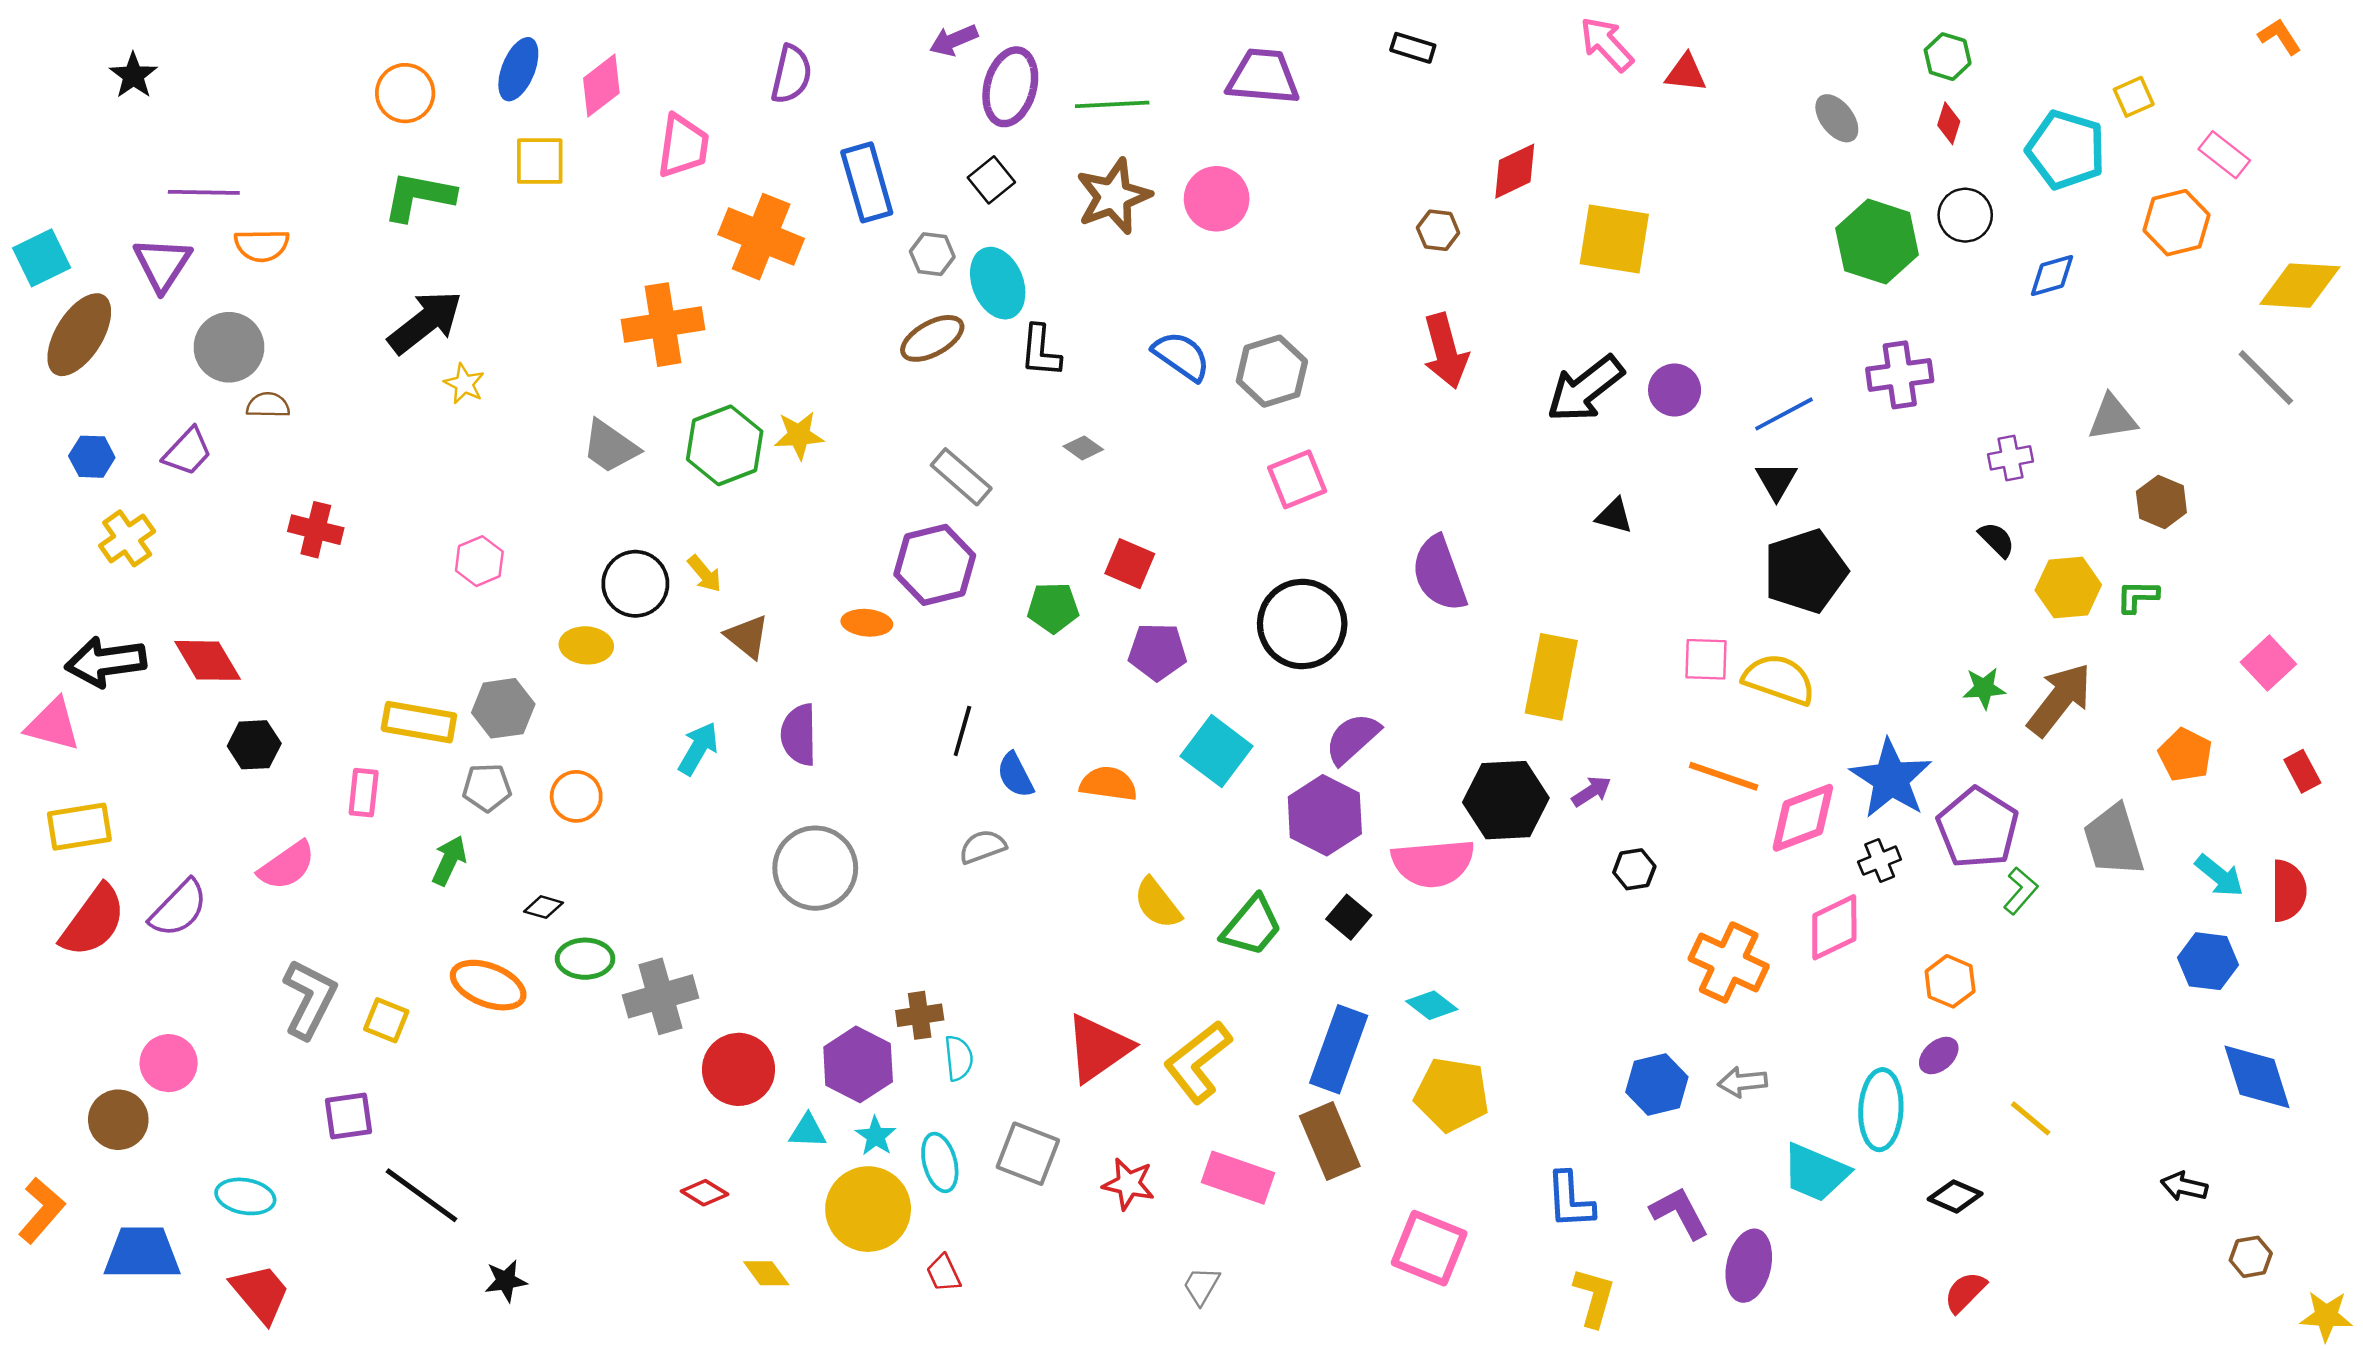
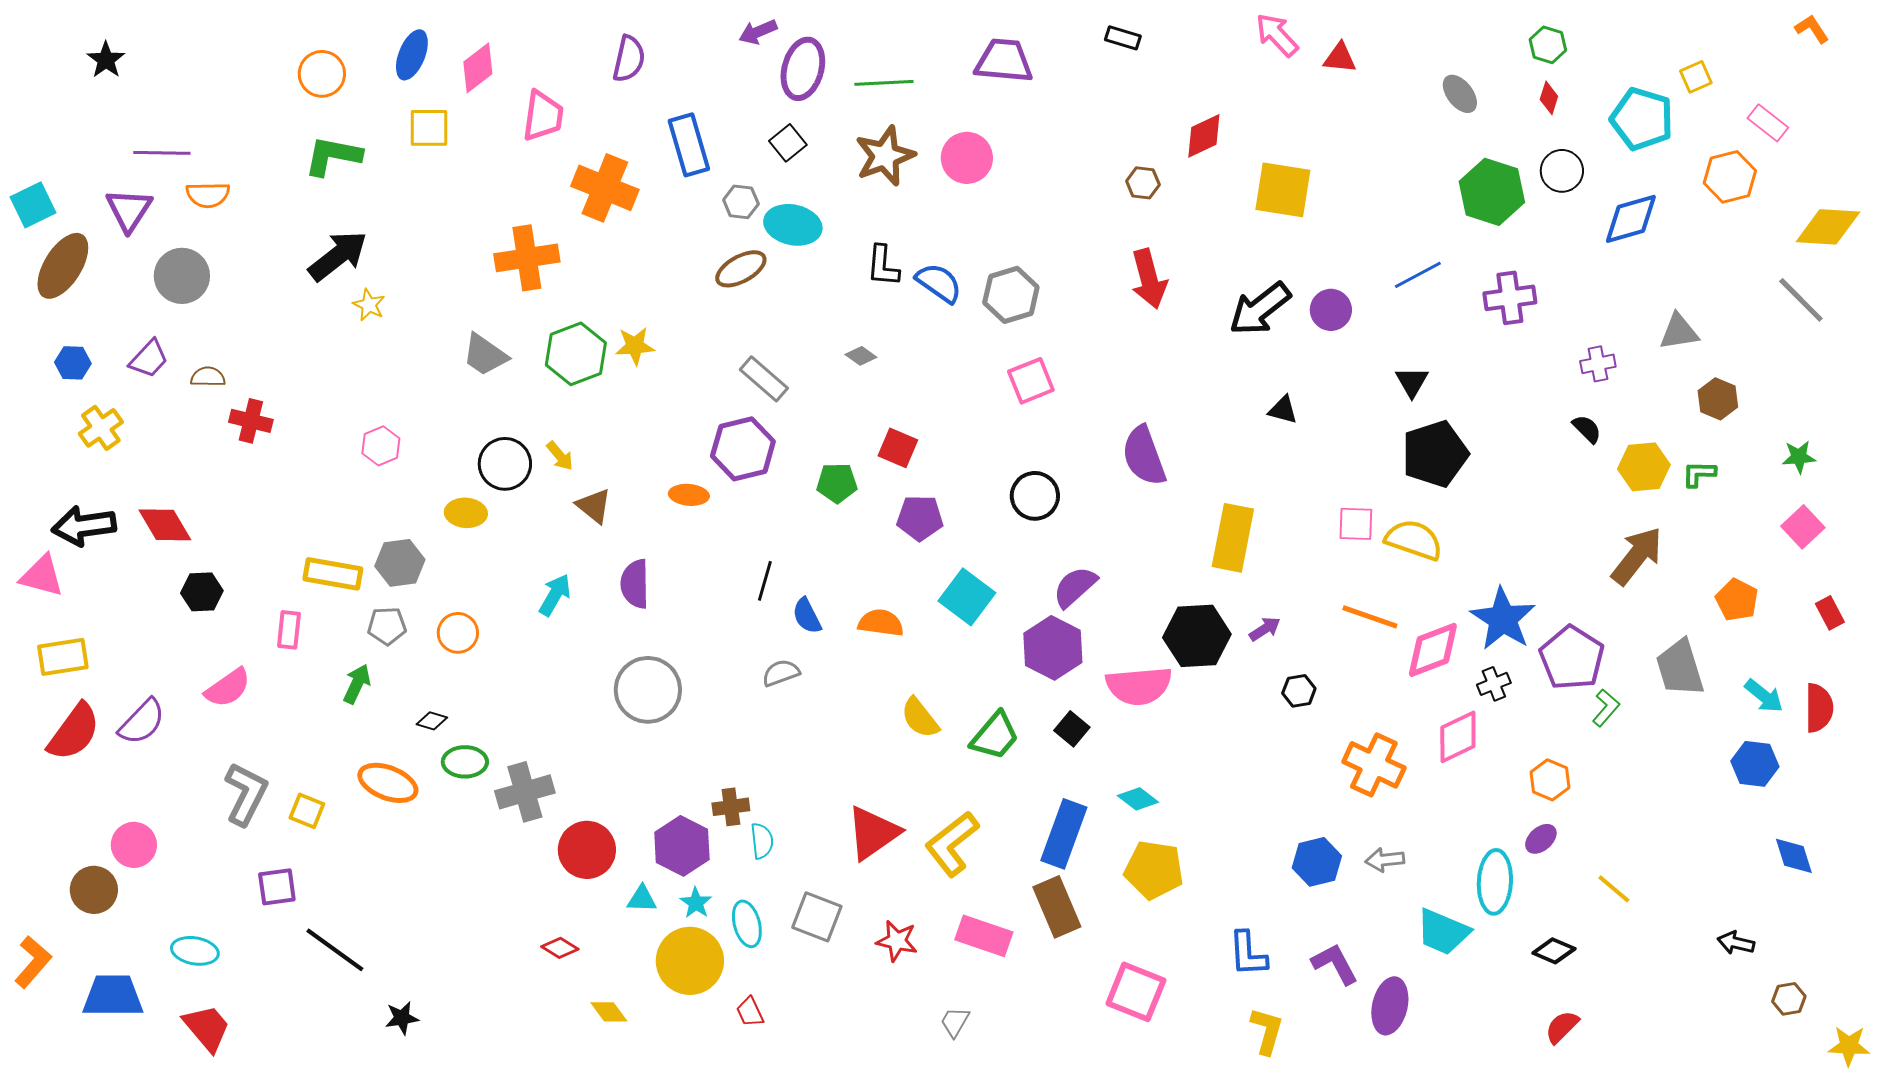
blue diamond: (2052, 276) -> (1631, 219), size x1.5
cyan ellipse: (998, 283) -> (793, 225), turned -56
black L-shape: (1040, 351) -> (883, 266), moved
brown semicircle: (268, 405) -> (208, 377), moved
blue line: (1784, 414) -> (1418, 275), moved
black circle: (1302, 624) -> (1035, 496), size x0.7
green star: (1984, 688) -> (1799, 457), moved
blue diamond: (2257, 1077) -> (1794, 856), size x0.7

